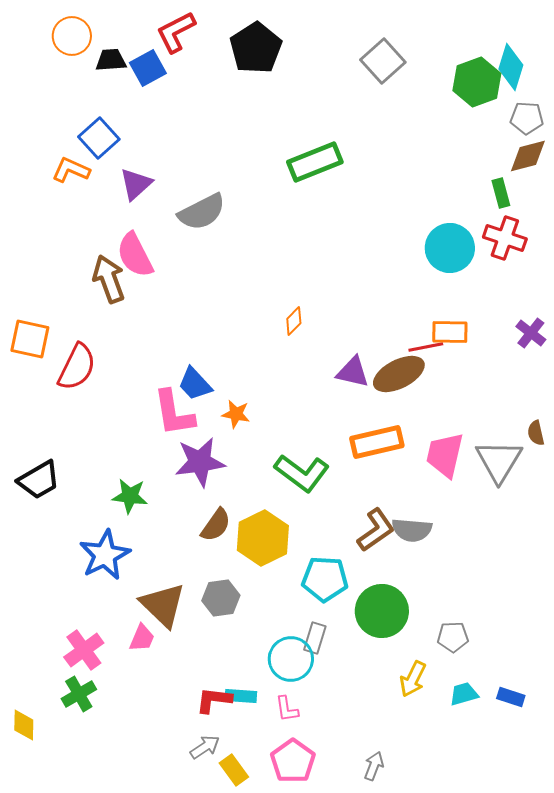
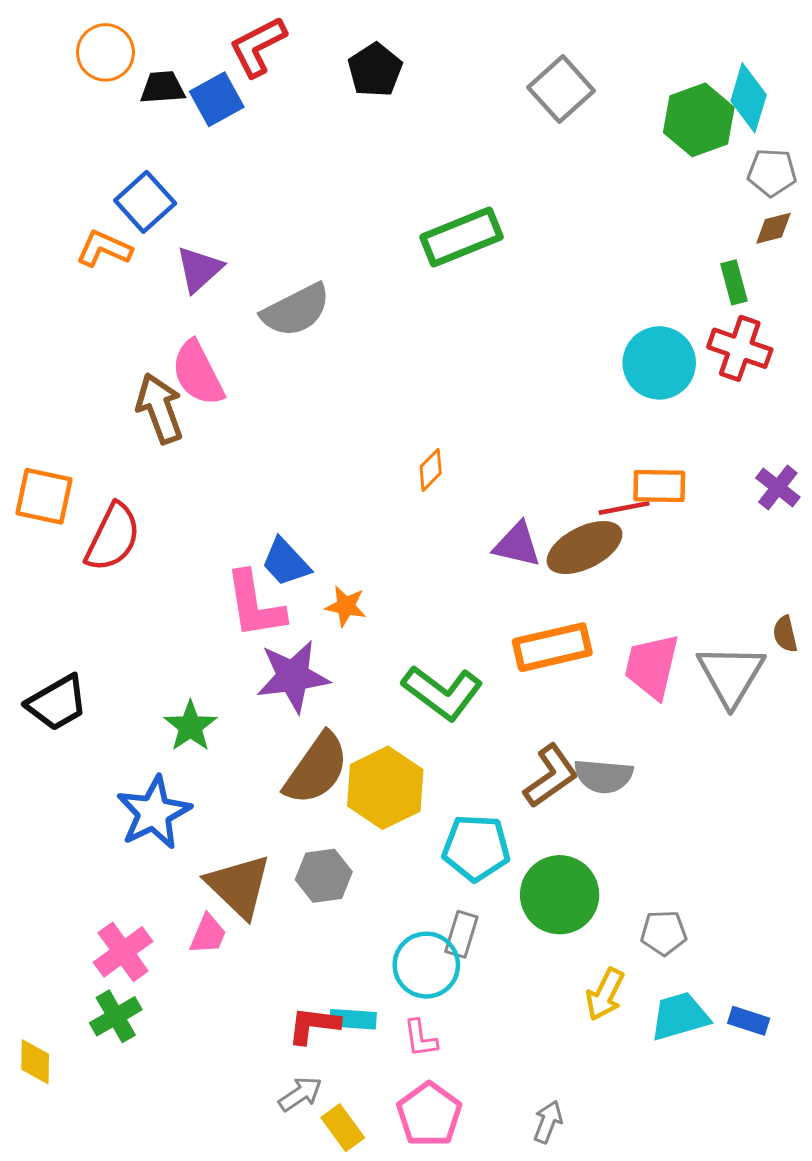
black pentagon: (256, 48) -> (375, 70), size x0.7
brown diamond: (528, 156) -> (773, 228), size x0.7
green star: (130, 496) -> (190, 726), turned 30
brown semicircle: (216, 525) -> (316, 769), size x1.5
cyan trapezoid: (464, 694) -> (680, 1016), size x1.4

